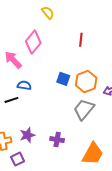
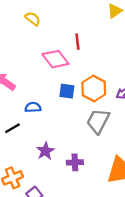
pink diamond: (33, 42) -> (55, 59), moved, turned -65
blue semicircle: (24, 85) -> (33, 107), moved
purple star: (27, 135) -> (45, 151), moved

